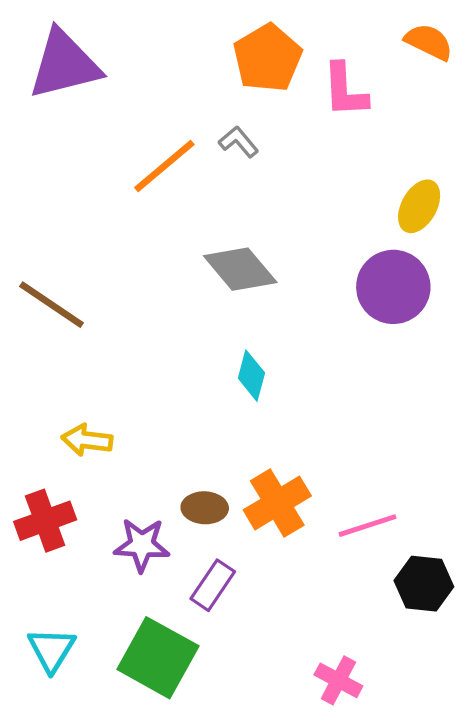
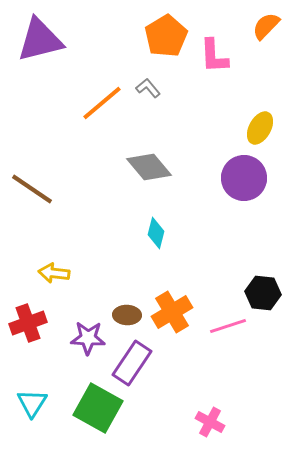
orange semicircle: (429, 42) -> (266, 26), turned -72
black hexagon: (424, 584) -> (263, 293), moved
purple rectangle: (213, 585) -> (132, 363), size x1.4

